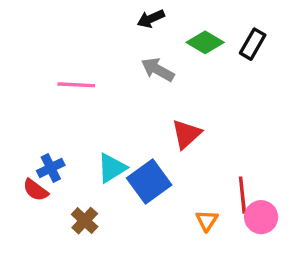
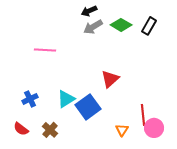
gray arrow: (158, 70) -> (93, 27), moved, turned -60
red semicircle: (35, 190) -> (21, 129), moved

